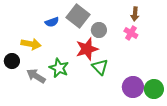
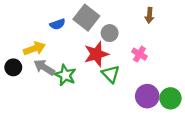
pink cross: (131, 33) -> (139, 54), moved
yellow arrow: (31, 44) -> (34, 49), turned -30
gray arrow: (36, 76) -> (44, 67), moved

